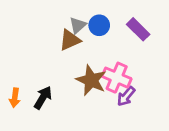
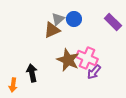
purple rectangle: (138, 29) -> (113, 22), moved
orange arrow: (15, 98) -> (13, 85), moved
black arrow: (43, 98) -> (32, 73), turned -42

